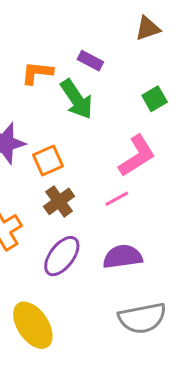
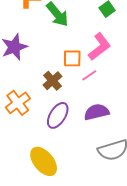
orange square: (48, 160) -> (72, 58), moved, turned 30

